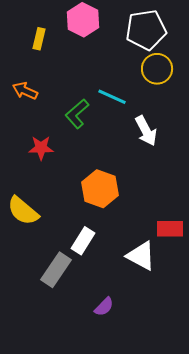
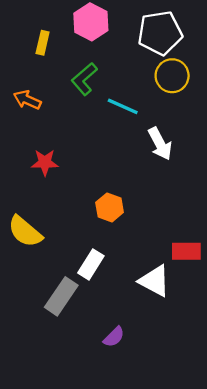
green L-shape: (77, 114) -> (84, 79), moved
orange hexagon: (100, 189) -> (110, 207), size x0.7

